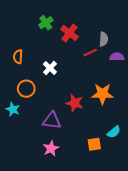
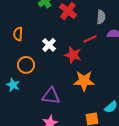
red line: (90, 53) -> (90, 39), moved
orange star: (102, 94) -> (84, 81), moved
red star: (75, 103) -> (73, 55), moved

